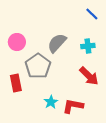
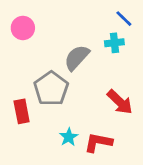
pink circle: (17, 42) -> (23, 28), moved
cyan cross: (88, 46) -> (114, 43), moved

